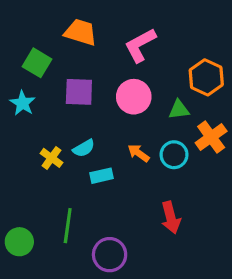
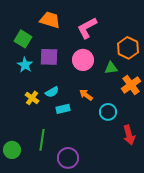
cyan star: (23, 103) -> (25, 65), moved
cyan circle: (174, 155) -> (108, 112), moved
red arrow: (171, 218) -> (129, 135), moved

